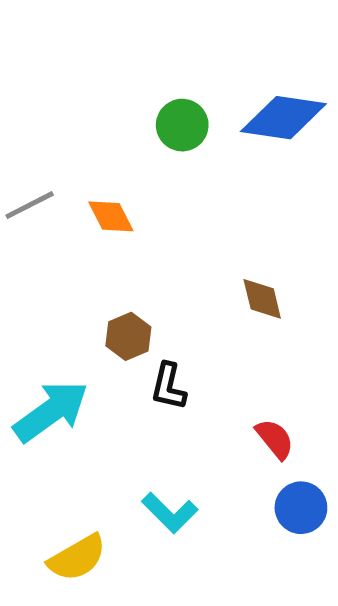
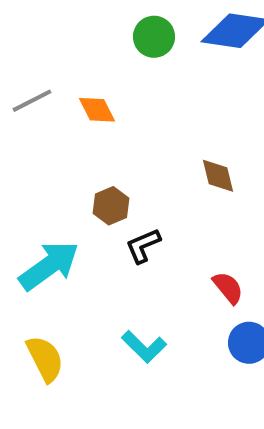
black L-shape: (168, 386) -> (143, 246), turned 54
yellow semicircle: (77, 558) -> (45, 359), moved, turned -87

